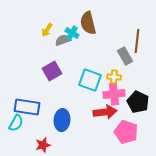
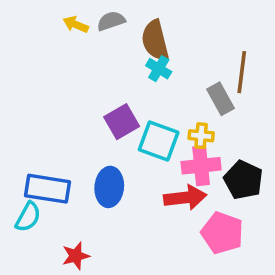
yellow arrow: (47, 30) -> (76, 24), moved, turned 80
cyan cross: (72, 33) -> (159, 69), moved
gray semicircle: (63, 40) -> (111, 21), moved
purple square: (52, 71) -> (122, 122), moved
blue ellipse: (62, 120) -> (109, 187), moved

